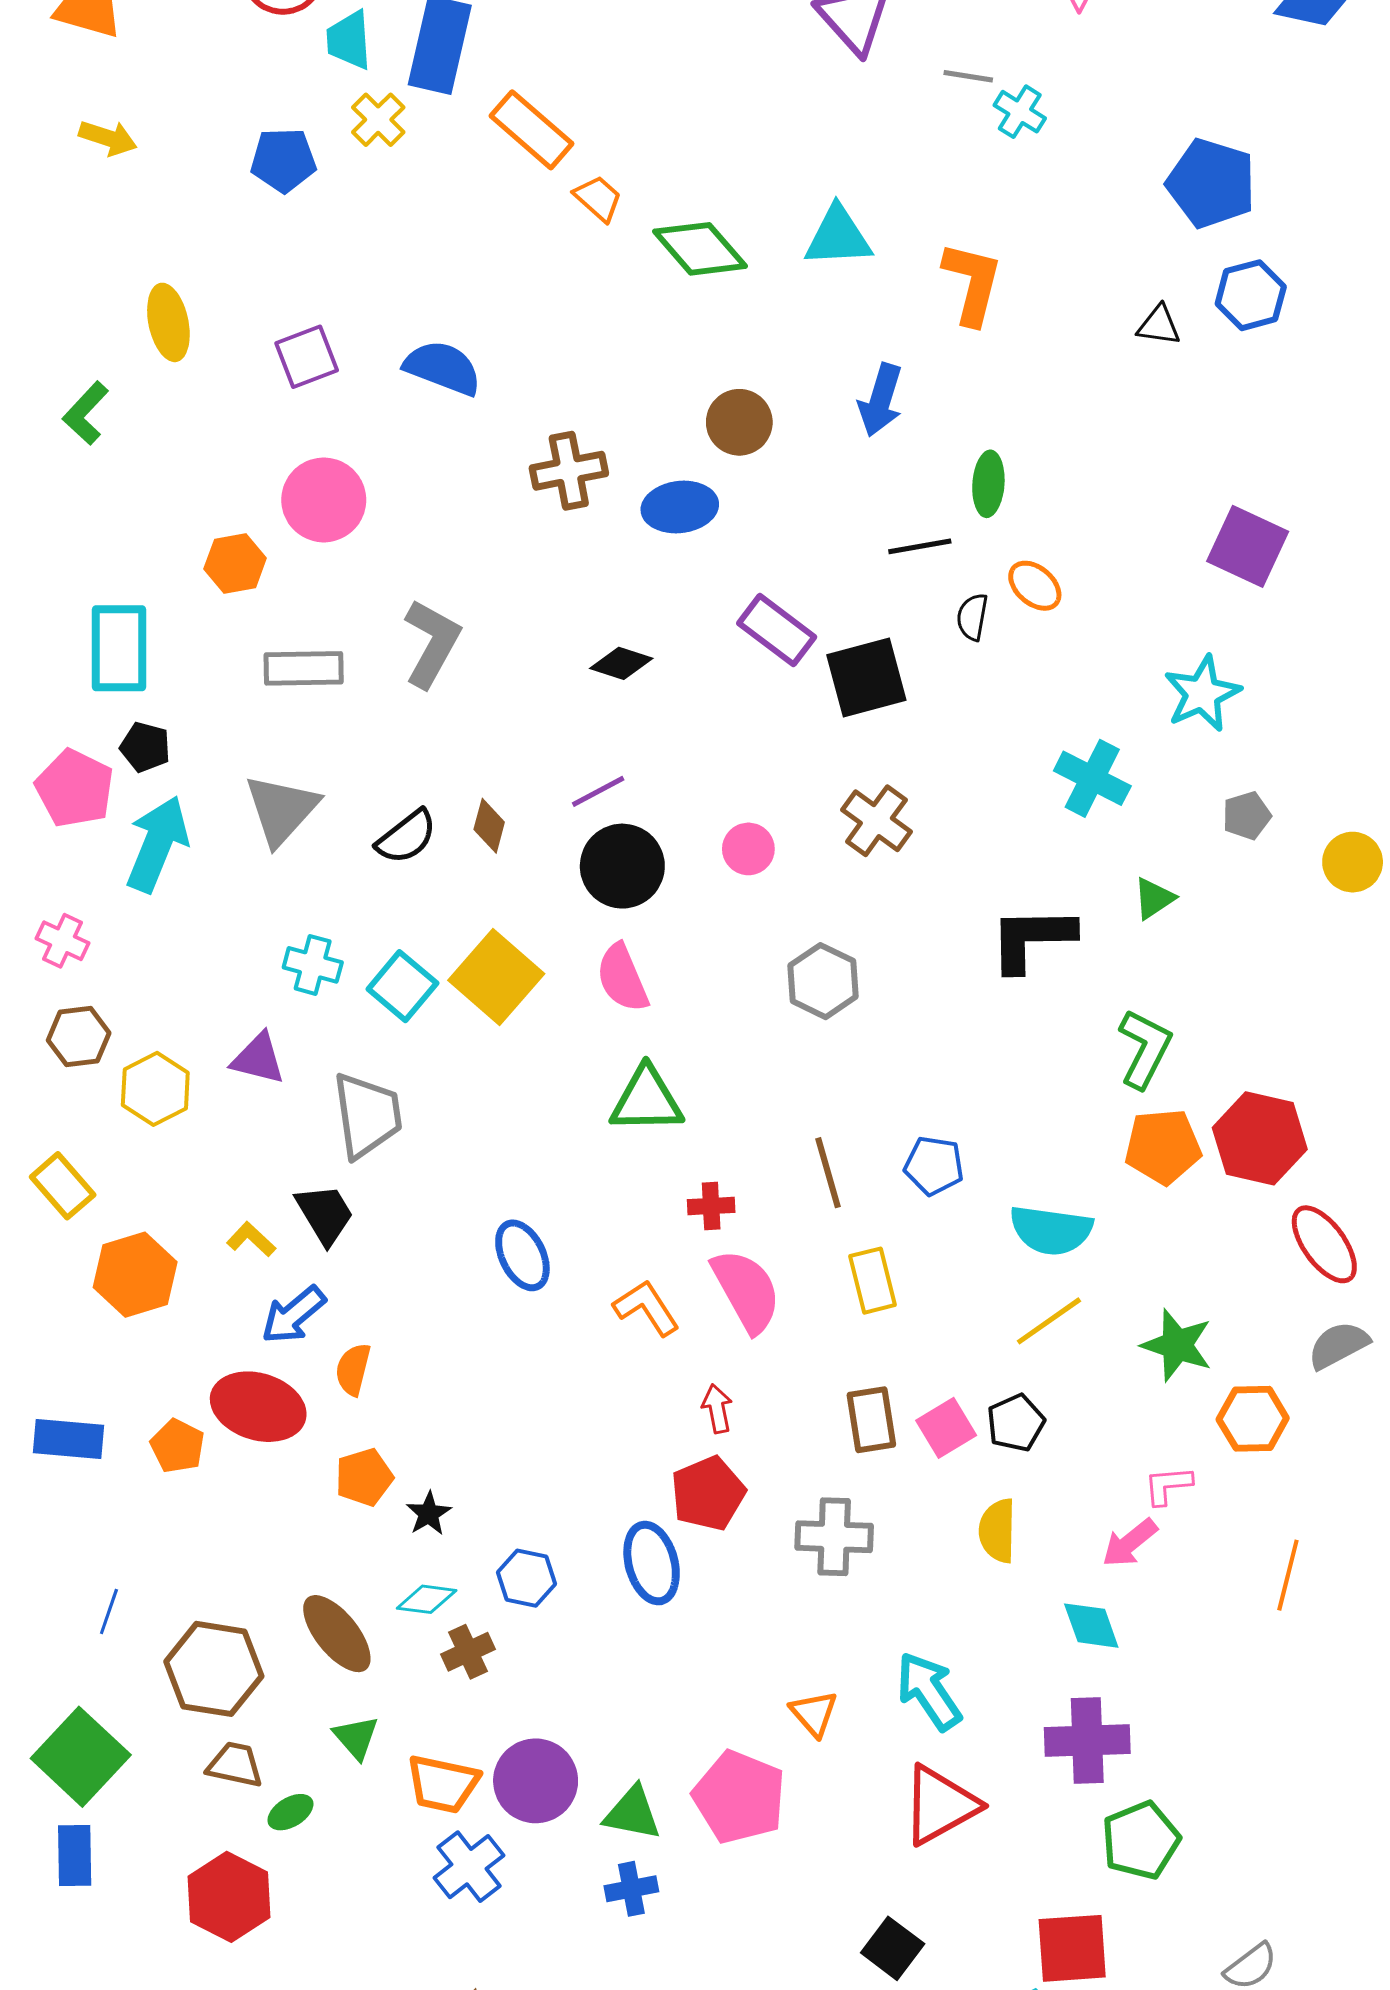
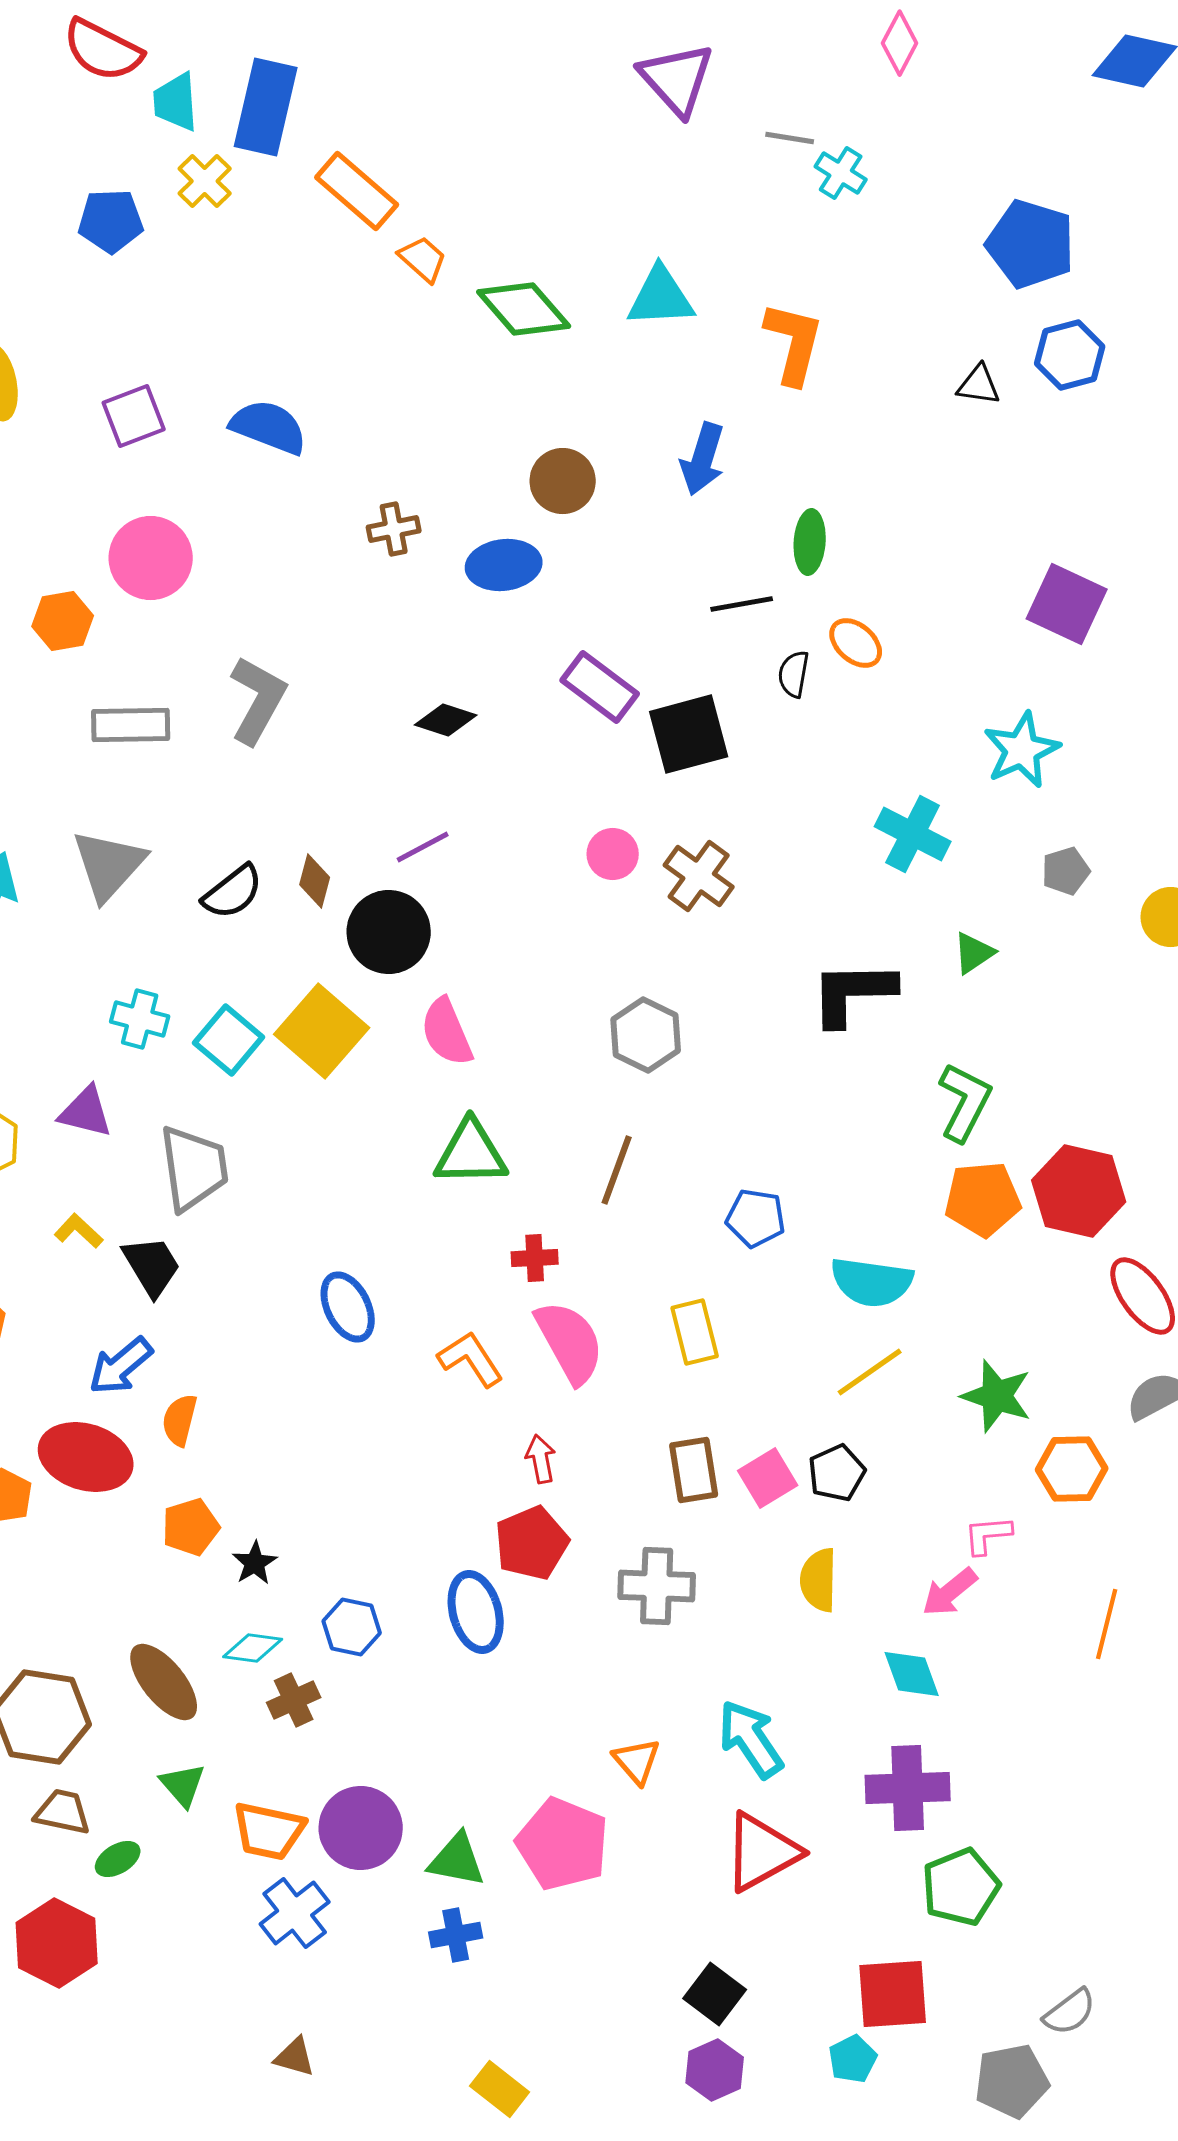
brown cross: (569, 471) -> (394, 529), size x0.7
pink circle: (748, 849) -> (613, 854), moved
black circle: (622, 866) -> (389, 932), moved
brown line: (828, 1173) -> (617, 1170), moved, turned 36
yellow L-shape: (251, 1239) -> (79, 1231), moved

